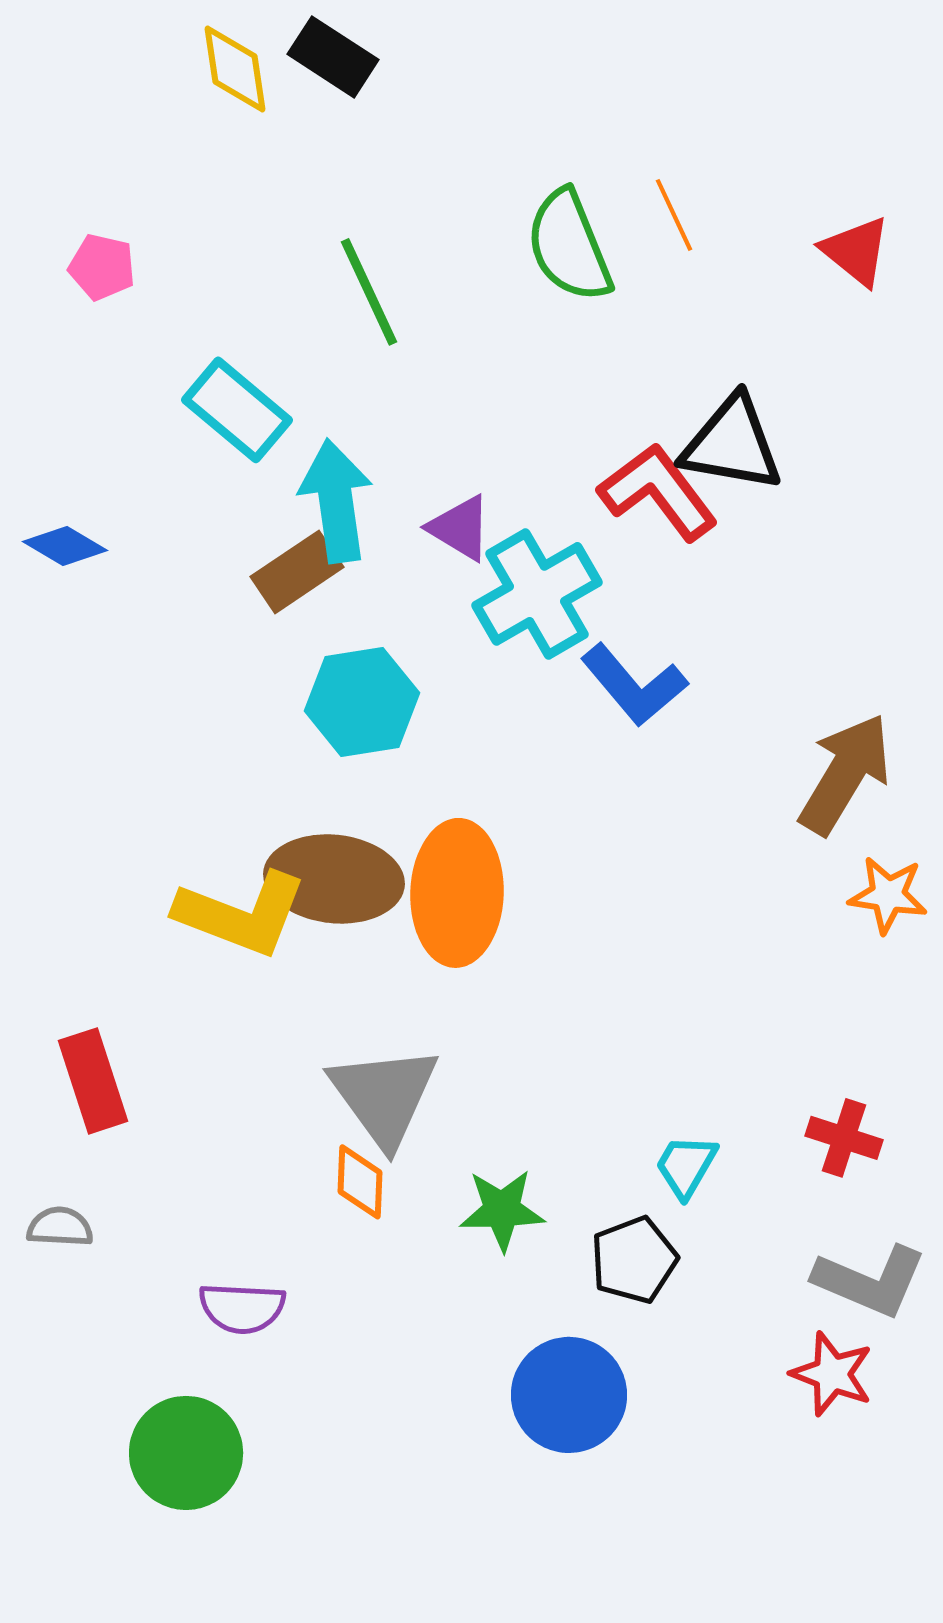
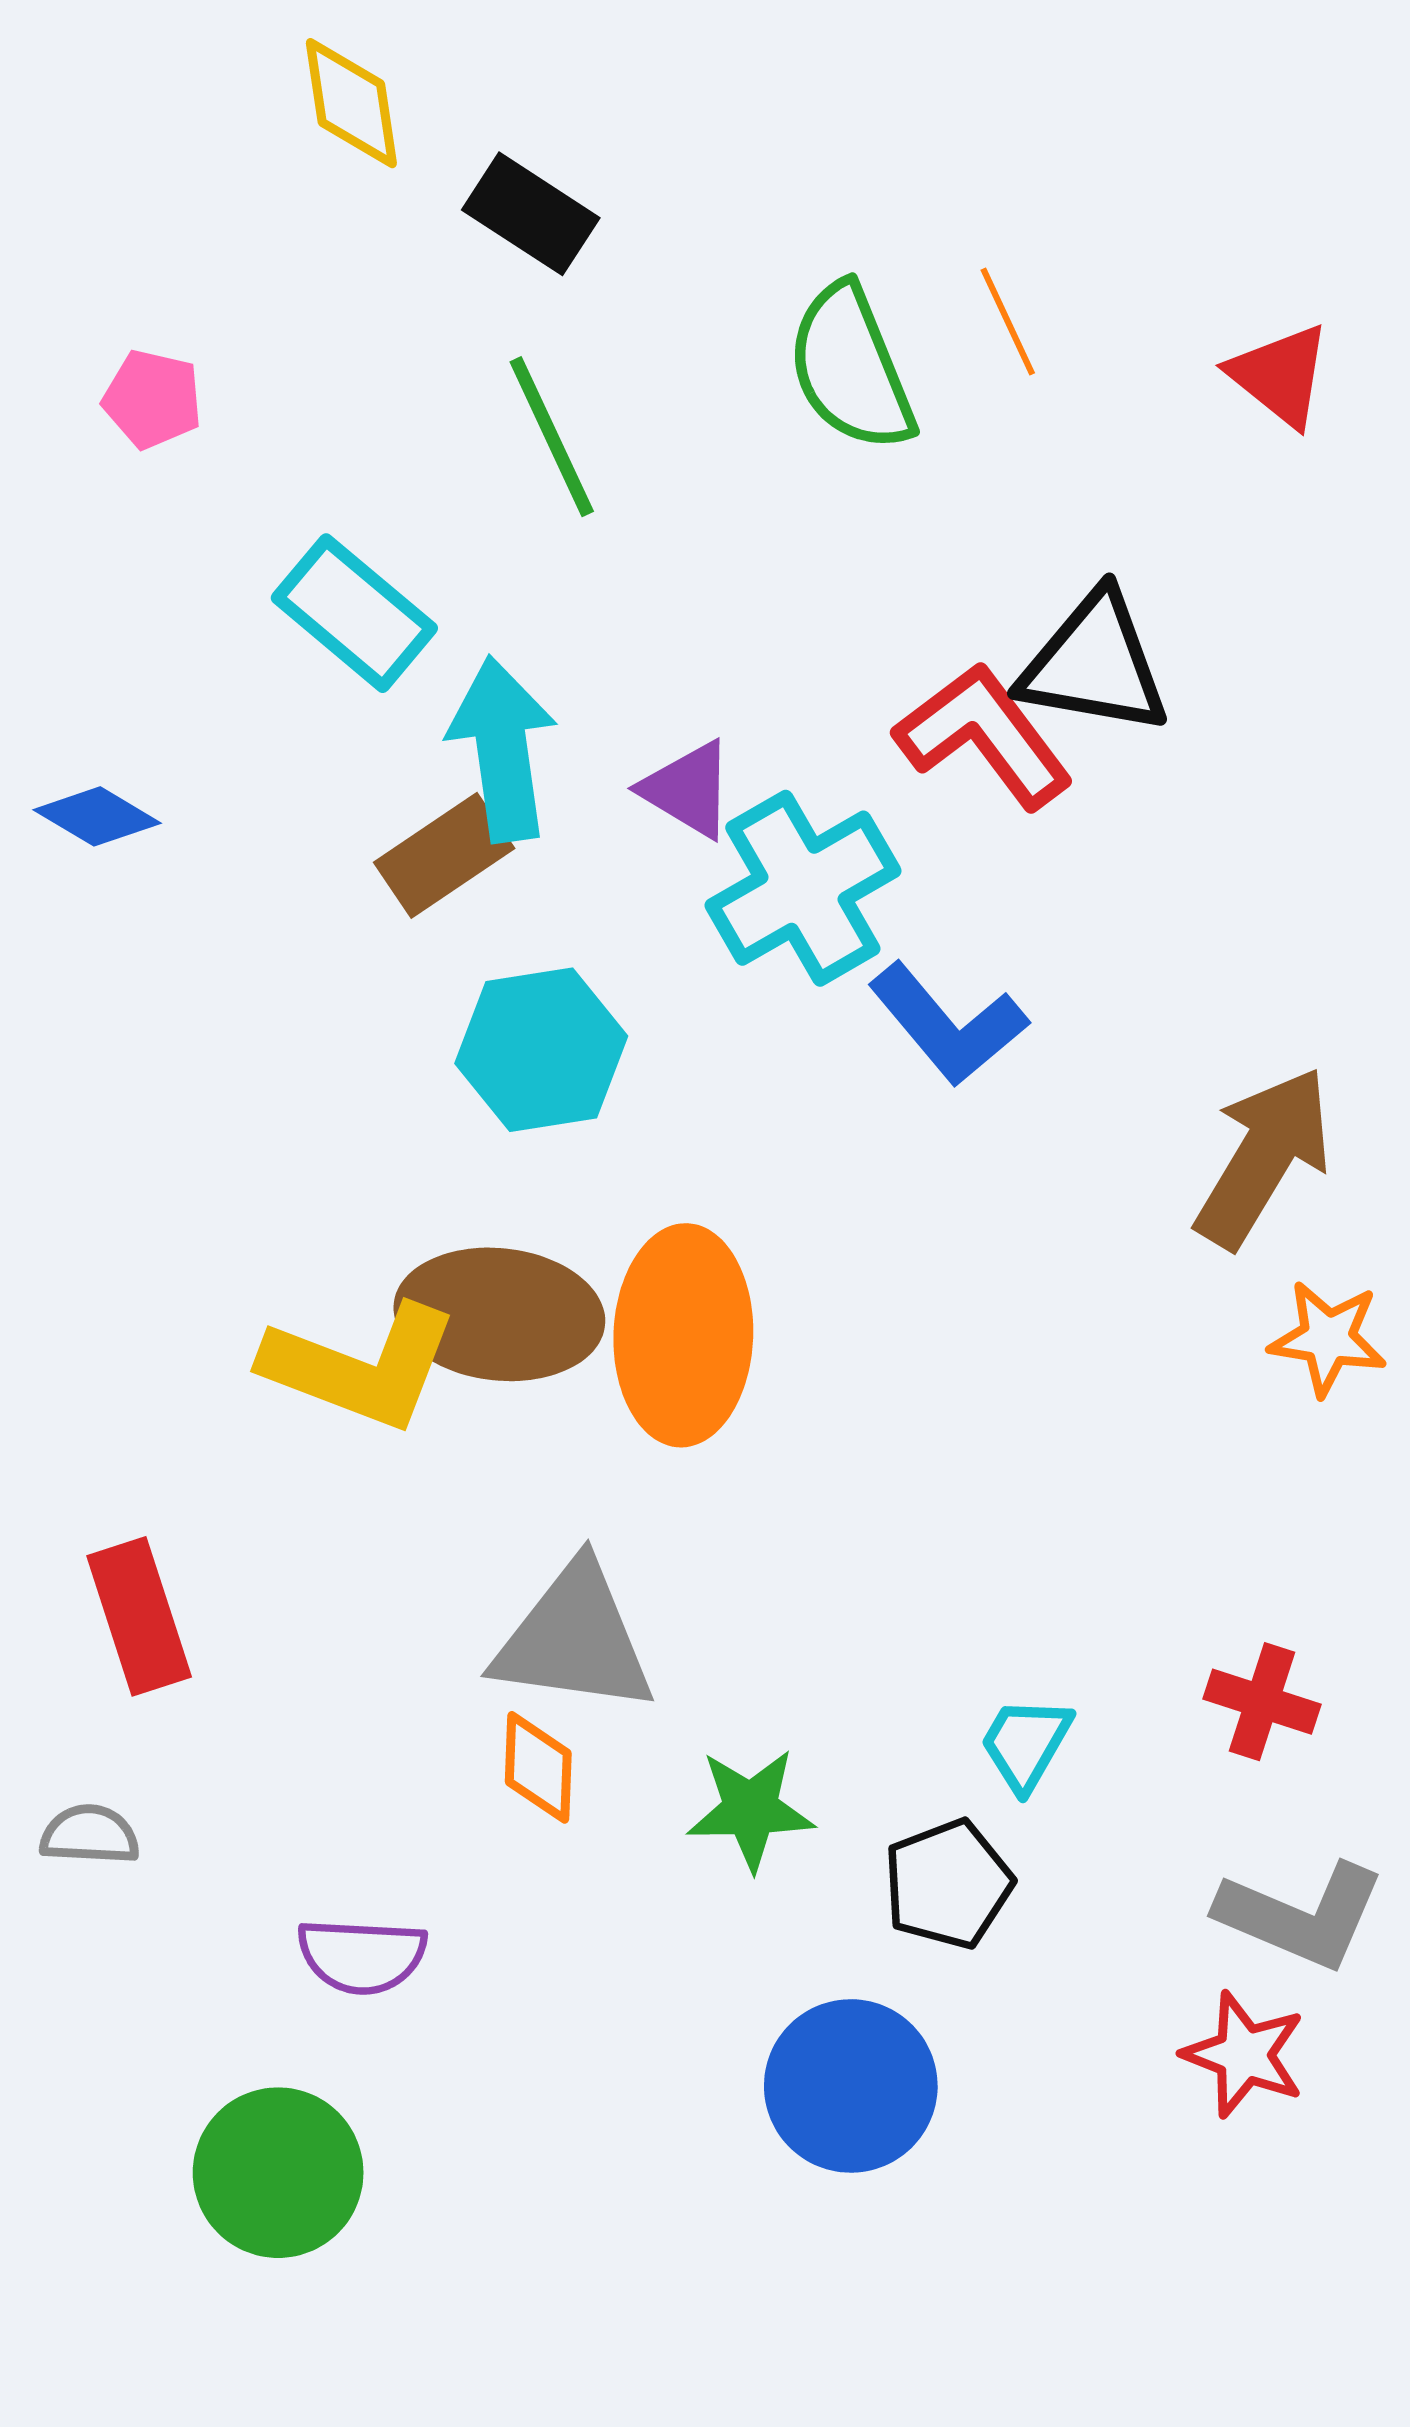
black rectangle: (333, 57) -> (531, 214), moved
gray triangle: (384, 1096) -> (574, 1639), turned -46

